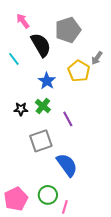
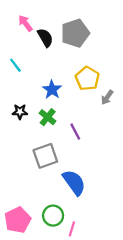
black semicircle: (41, 45) -> (45, 38), moved, size x0.7
gray arrow: (97, 58) -> (107, 97), moved
black star: (21, 109) -> (20, 112), moved

